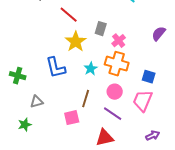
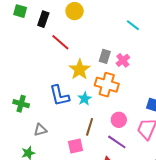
red line: (69, 15) -> (60, 42), moved
pink cross: (119, 41) -> (123, 60), moved
orange cross: (117, 64) -> (107, 85), moved
cyan star: (91, 69) -> (85, 99), moved

